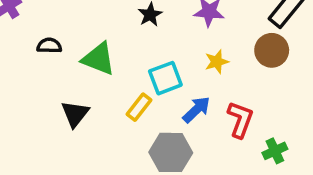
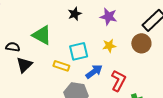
black semicircle: (49, 46) -> (13, 47), moved
yellow rectangle: (139, 107) -> (61, 66), turned 63

